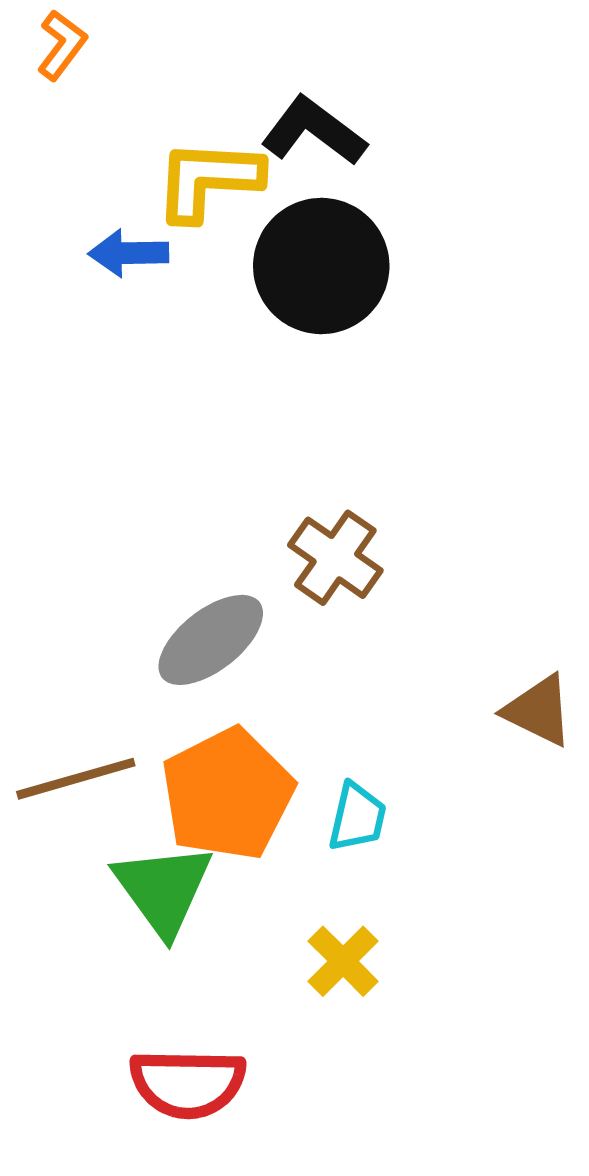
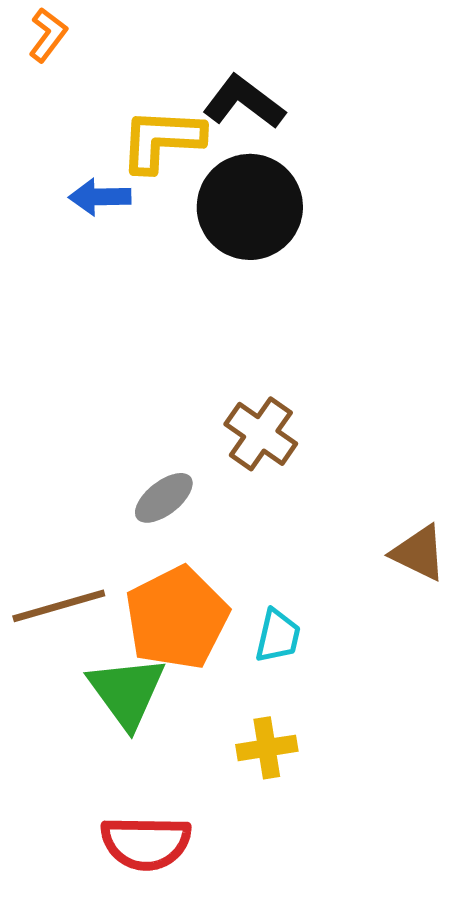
gray ellipse: (211, 640) -> (164, 498), size x0.7
yellow cross: (343, 961) -> (267, 748), turned 36

